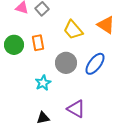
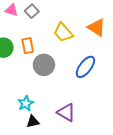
gray circle: (66, 63) -> (44, 65), moved
cyan star: (43, 83) -> (26, 103), moved

